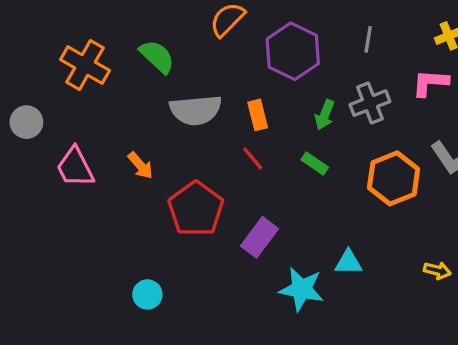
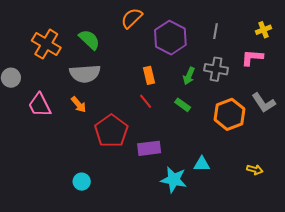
gray cross: (370, 103) -> (216, 69), turned 30
gray semicircle: (196, 110) -> (85, 74), moved
purple rectangle: (260, 237) -> (149, 148), turned 45

